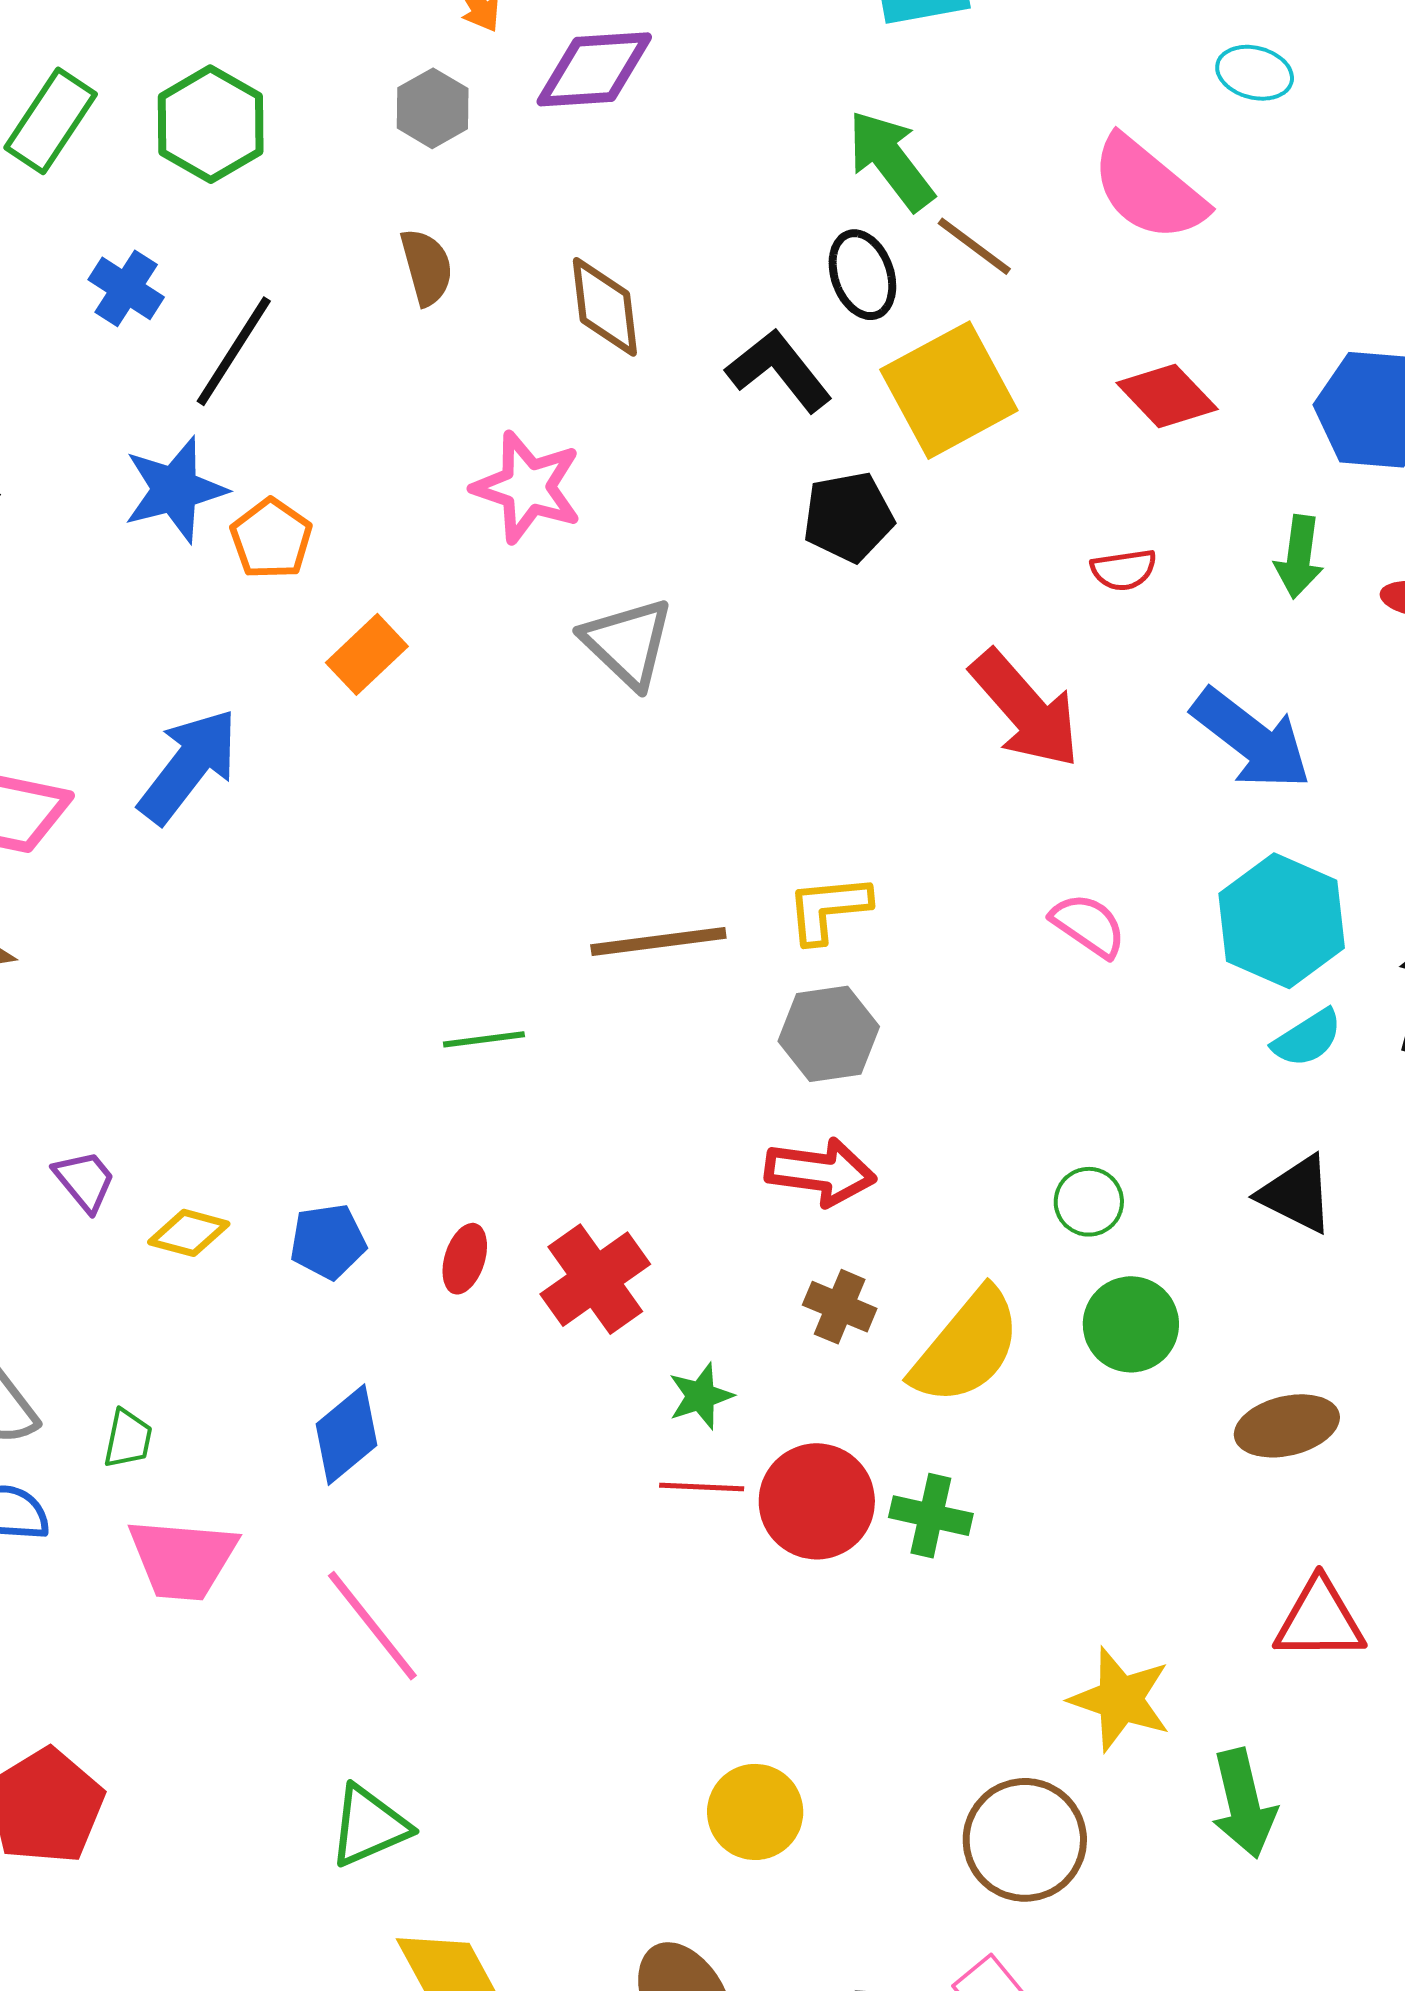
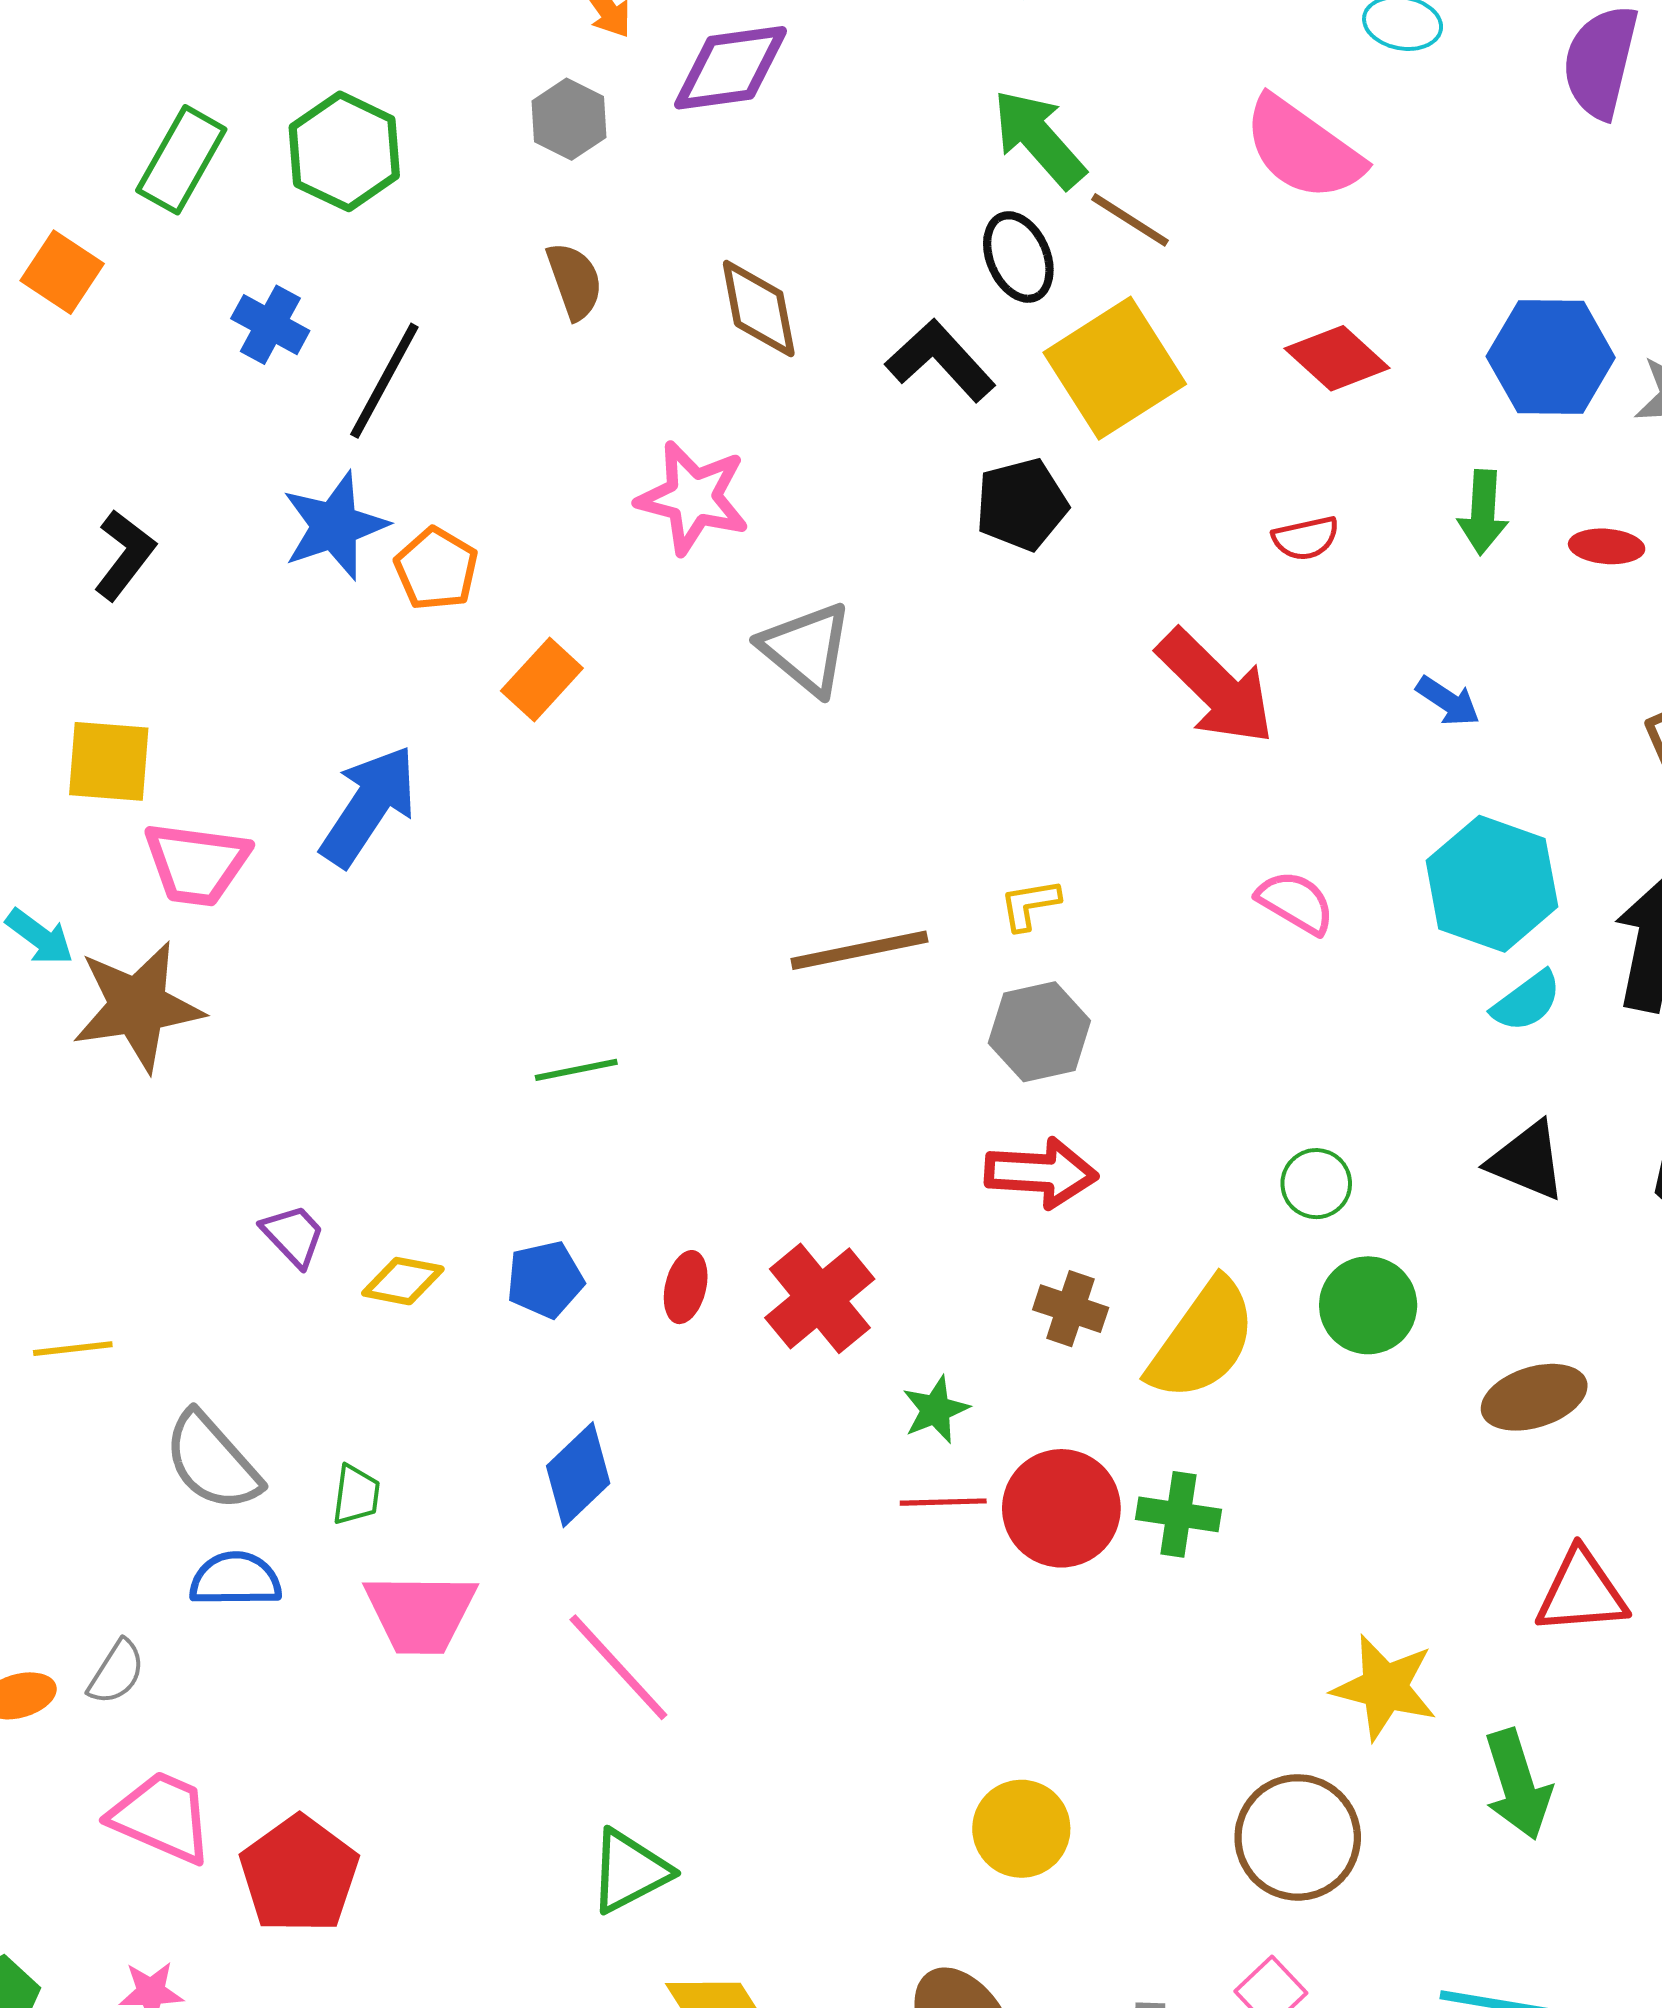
blue arrow: (1251, 739) -> (1448, 701), size x0.5
yellow L-shape: (828, 909) -> (1030, 905), size x0.7
green line: (484, 1039) -> (576, 1070), moved

